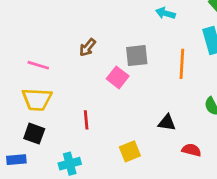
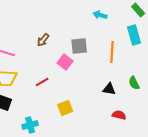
red line: (86, 120) -> (42, 82), moved, turned 64
black triangle: (167, 123) -> (109, 89), moved
yellow square: (130, 151) -> (65, 108), moved

